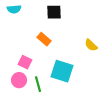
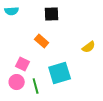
yellow semicircle: (91, 45) -> (89, 47), turned -80
cyan square: (62, 71) -> (60, 73), turned -35

